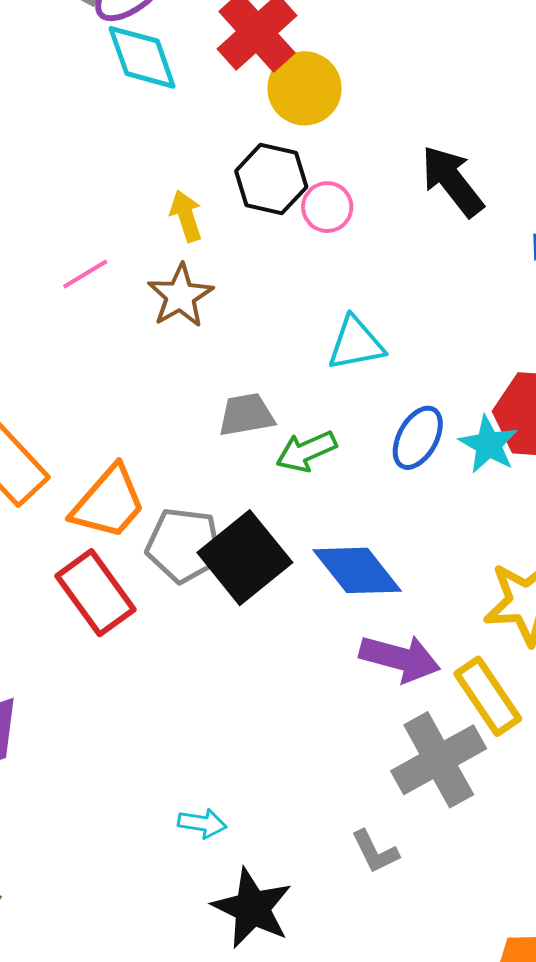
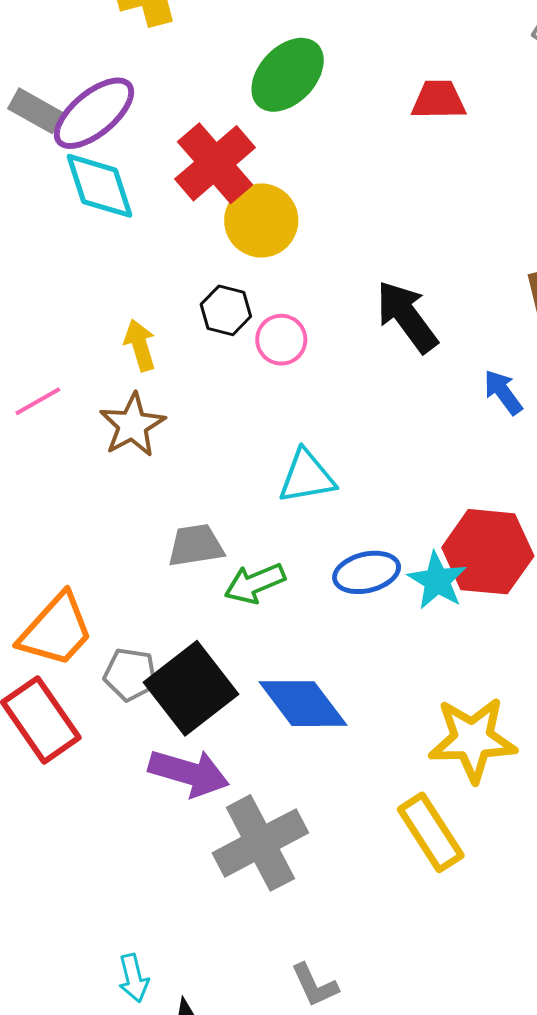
black hexagon: (271, 179) -> (226, 310), size x0.7
blue ellipse: (418, 438) -> (367, 572), turned 46
gray pentagon: (184, 545) -> (130, 674), size x0.7
purple arrow: (400, 658) -> (189, 773), moved
gray cross: (439, 760) -> (260, 843), moved
cyan arrow: (202, 823) -> (134, 978), moved, turned 66

